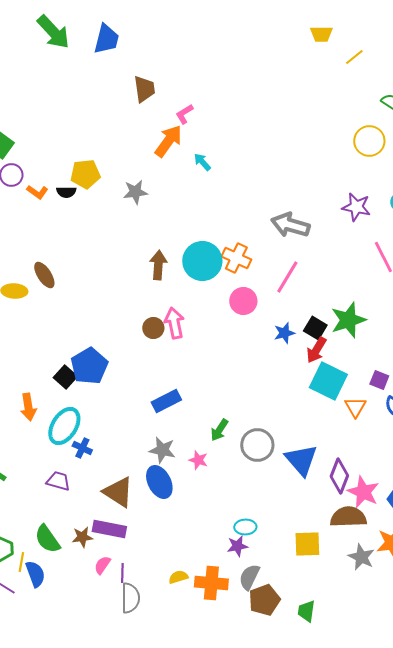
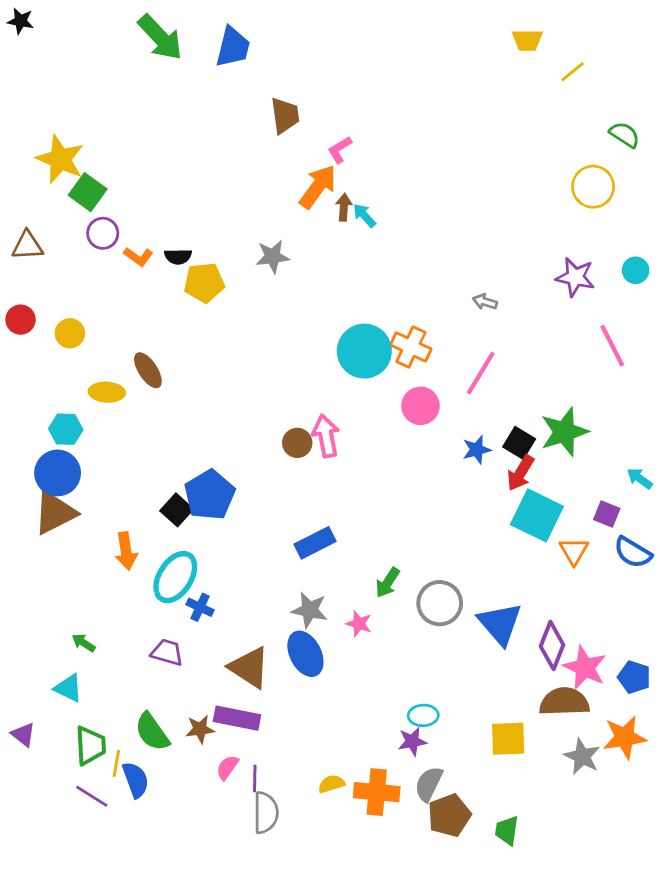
yellow pentagon: (85, 174) -> (204, 283), moved
gray arrow: (290, 225) -> (485, 302), size x0.5
brown arrow: (158, 265) -> (344, 207), moved, size x0.7

